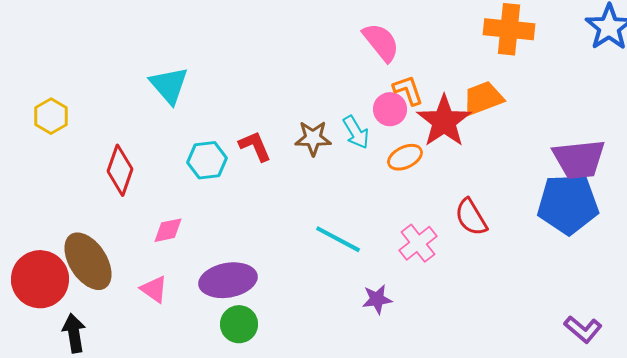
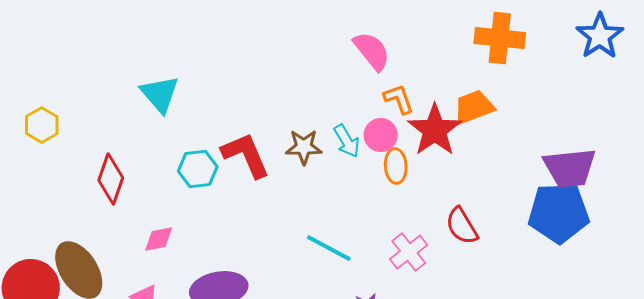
pink circle: (390, 109) -> (381, 135), moved
red L-shape: (255, 146) -> (246, 155), size x1.5
orange ellipse: (405, 157) -> (396, 166), turned -68

